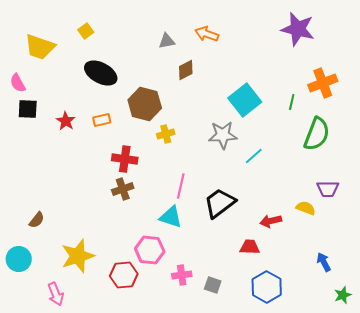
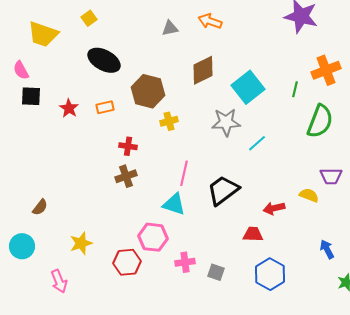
brown diamond: (186, 70) -> (203, 70), moved, size x1.4
red cross: (125, 159) -> (128, 146), size x0.7
yellow star: (78, 256) -> (81, 243), size x0.7

